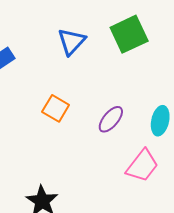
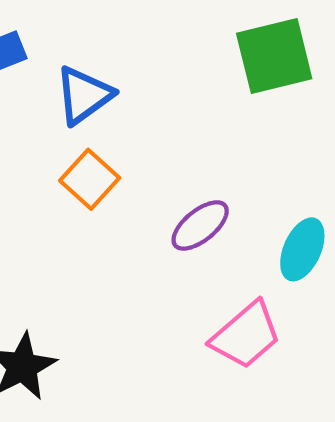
blue triangle: (71, 42) -> (84, 95), moved

